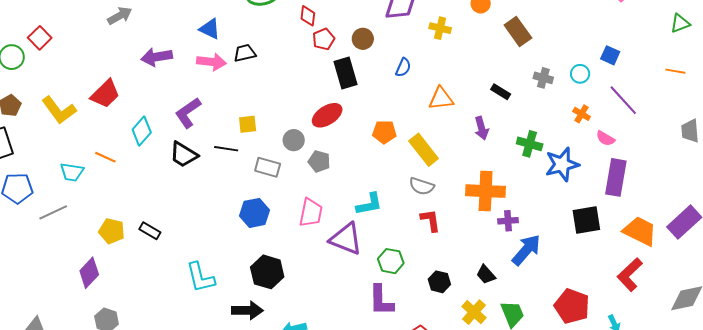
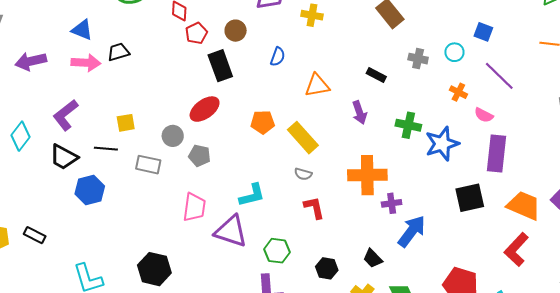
gray semicircle: (422, 186) -> (303, 174), size x0.7
blue hexagon: (255, 213) -> (90, 190), moved

